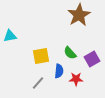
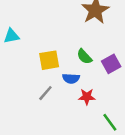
blue semicircle: (59, 71) -> (71, 78), turned 88
red star: (76, 79) -> (87, 97), moved

